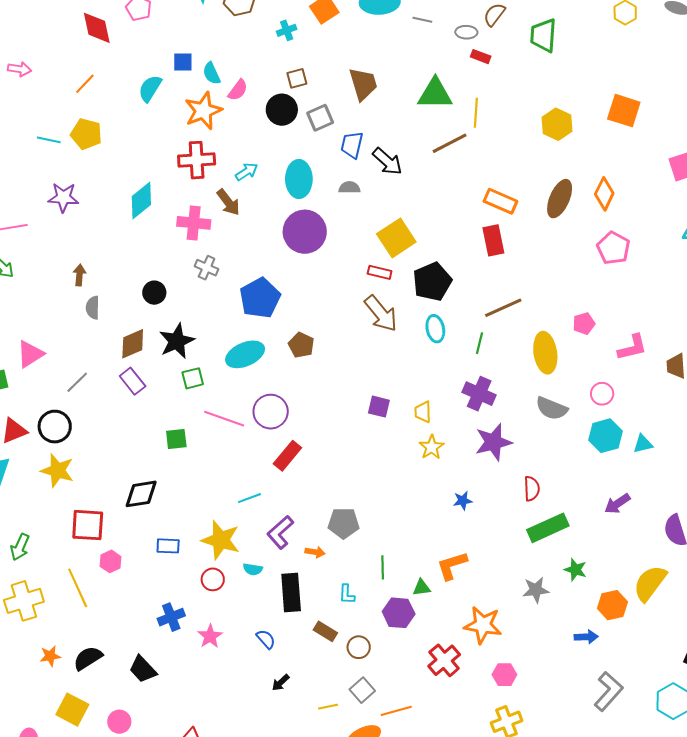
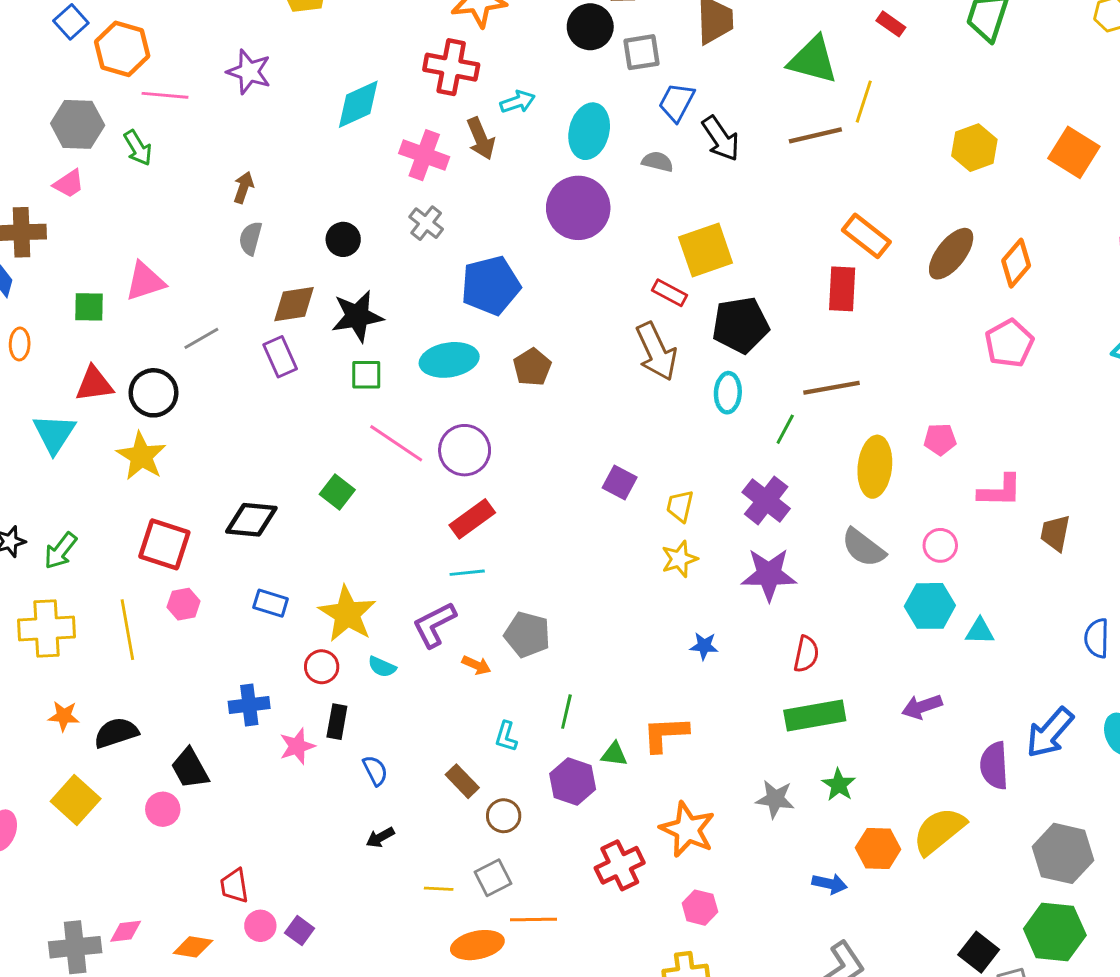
green square: (176, 439) -> (337, 492), moved, turned 30
cyan line: (250, 498) -> (467, 573), moved
black rectangle: (291, 592) -> (337, 722), moved, size x0.6
pink circle: (119, 722) -> (163, 809), moved

